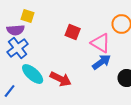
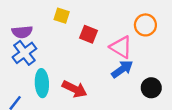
yellow square: (28, 16) -> (62, 16), moved
cyan ellipse: (33, 74) -> (42, 83), turned 45

